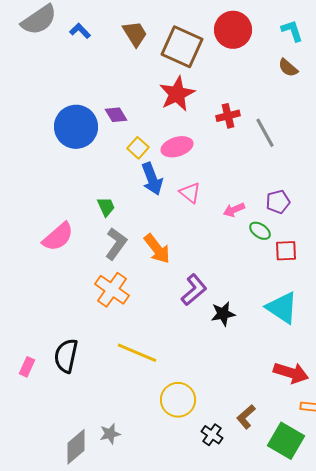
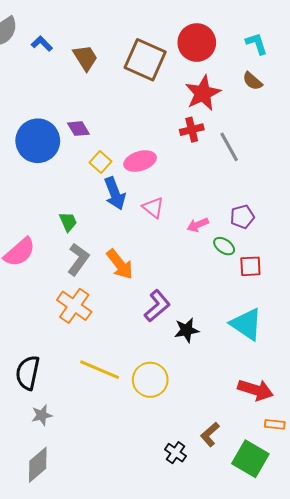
brown trapezoid: (135, 34) -> (85, 58), moved
red star: (177, 94) -> (203, 93), moved
yellow circle: (178, 400) -> (150, 380), moved
gray star: (110, 434) -> (42, 415), moved

